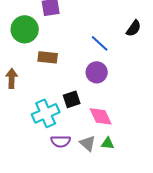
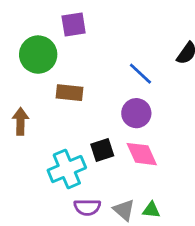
pink diamond: (101, 116) -> (142, 154), moved

